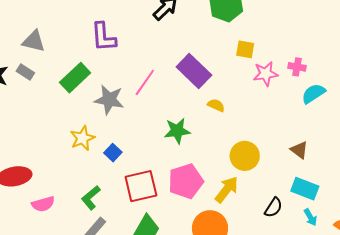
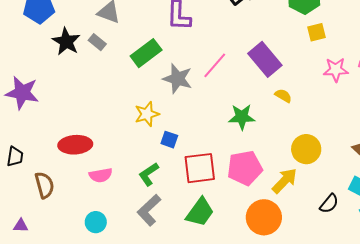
yellow square: (245, 49) -> (316, 32), moved, turned -30
blue square: (113, 153) -> (169, 140), moved, turned -30

